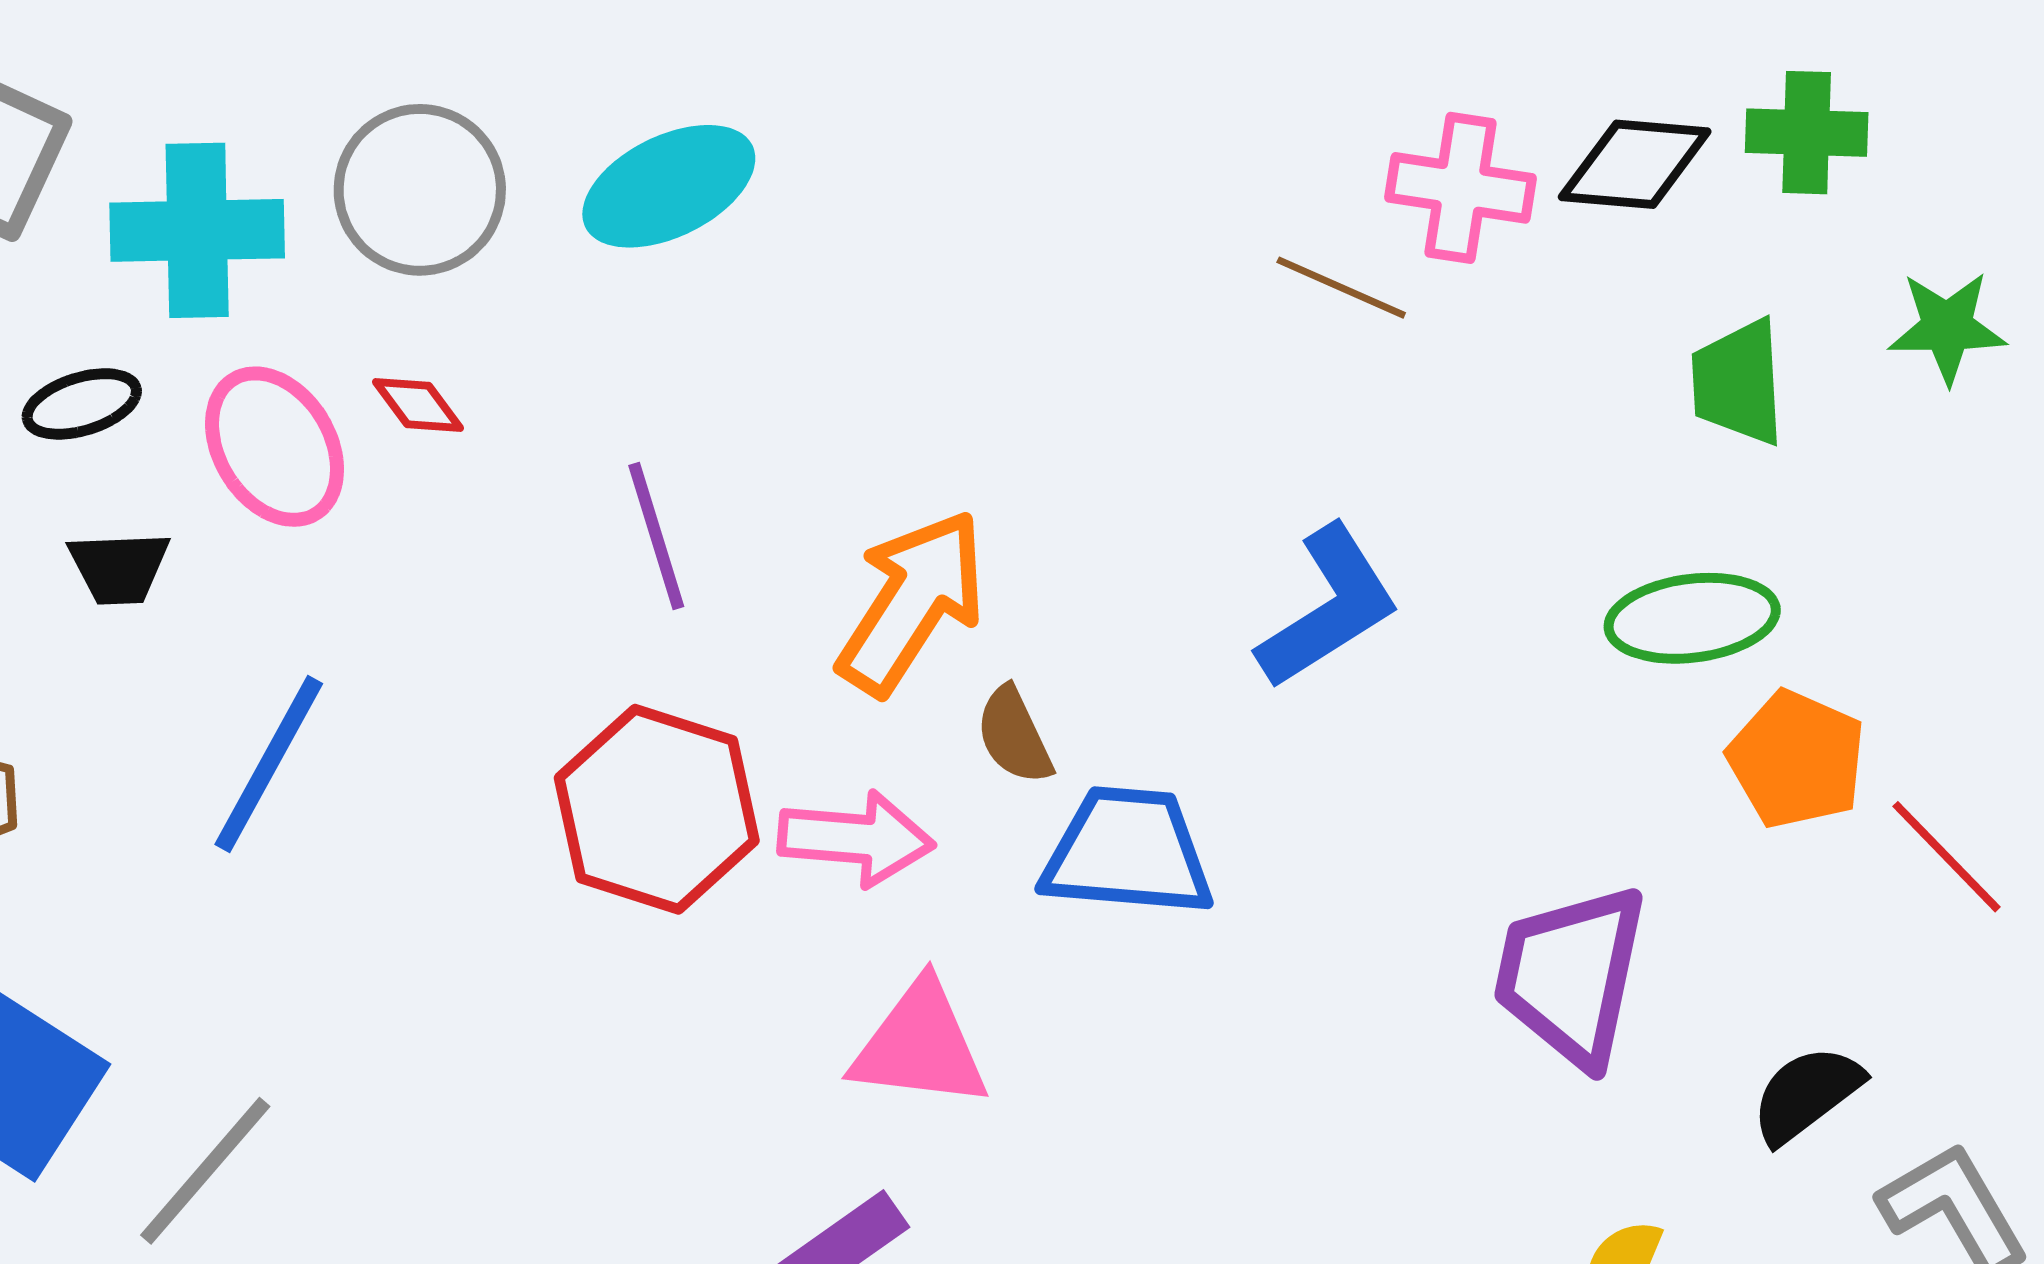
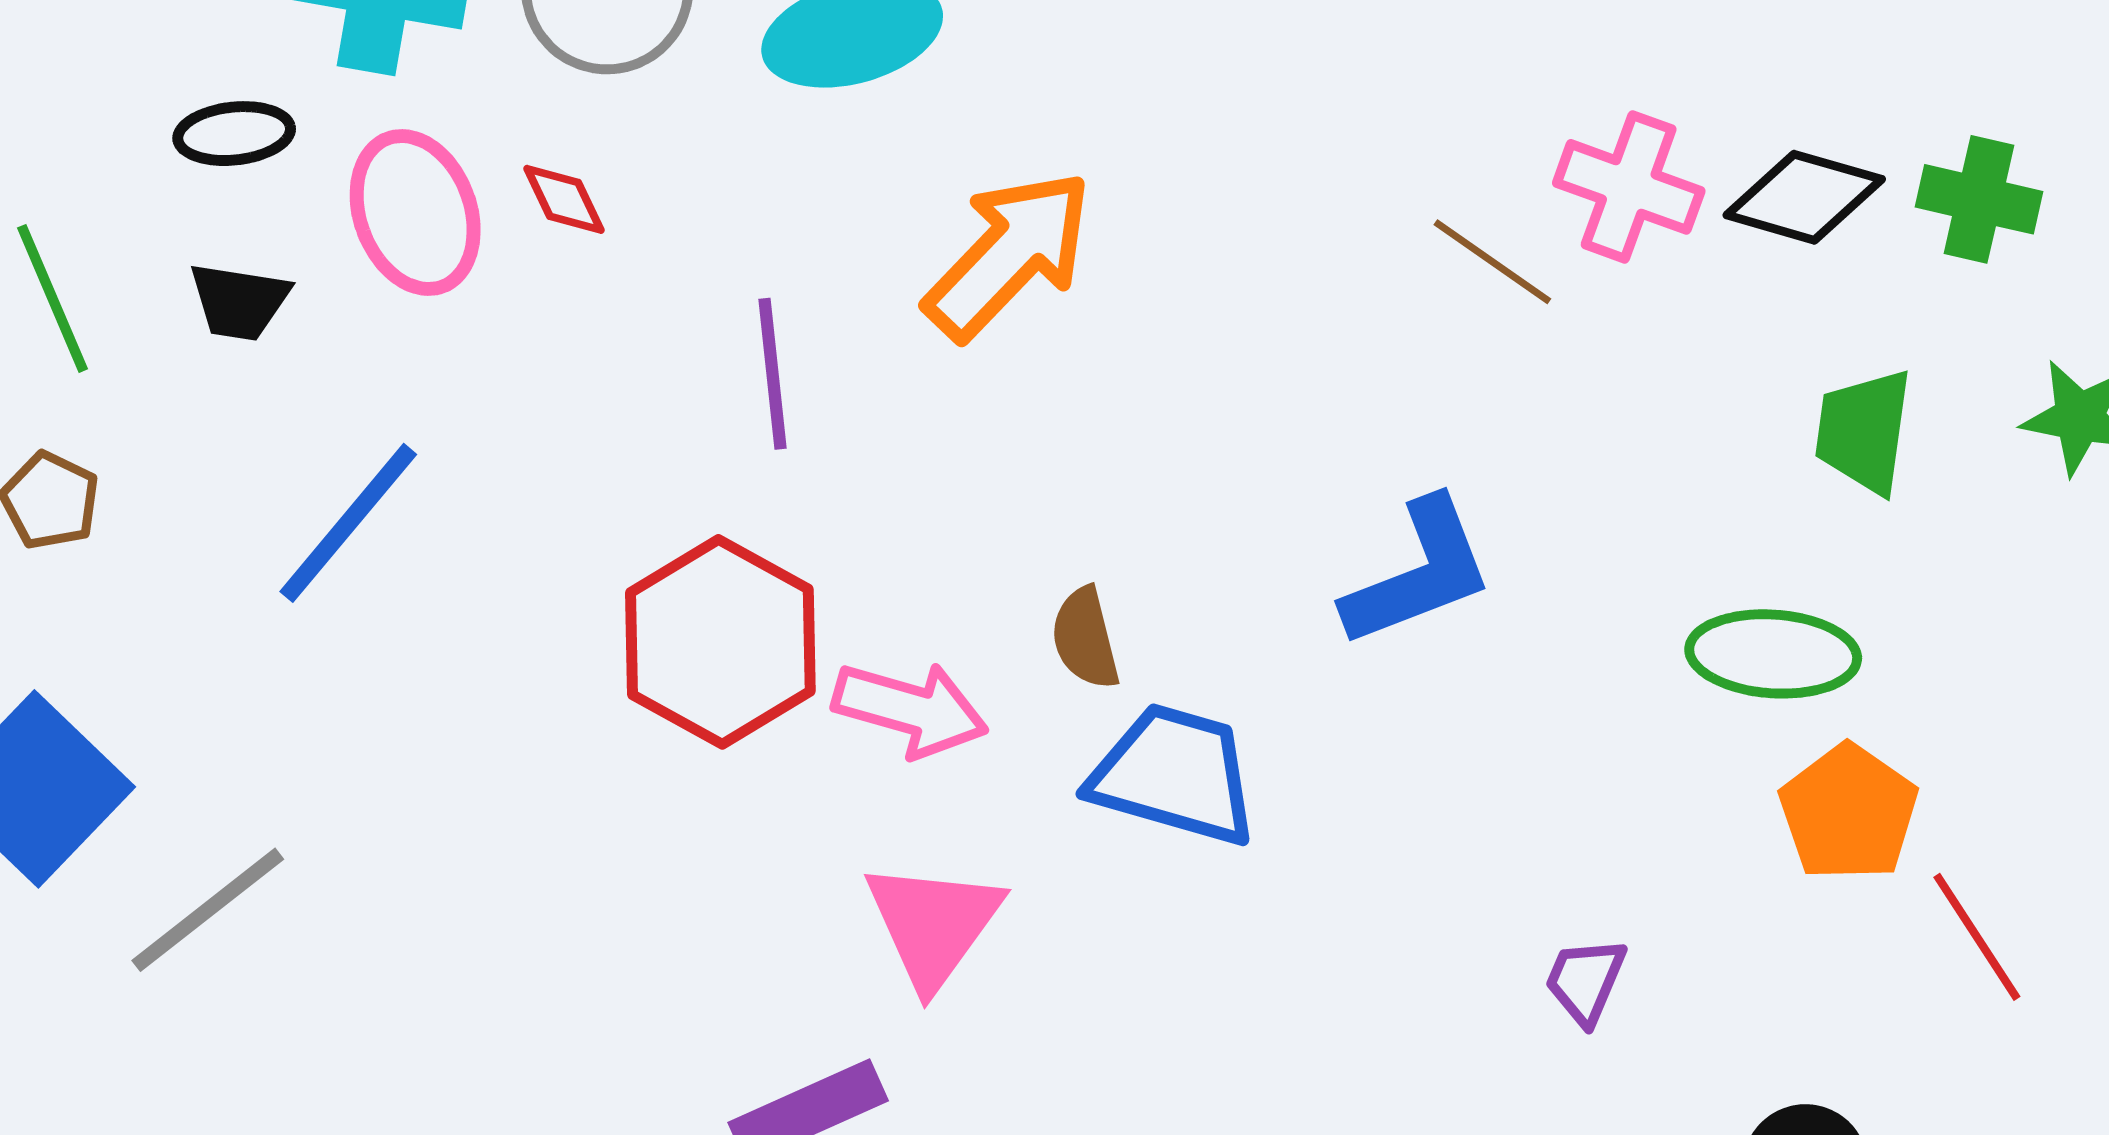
orange arrow: (912, 602) -> (1009, 255), moved
purple trapezoid: (1571, 975) -> (1585, 981), size x0.5
pink triangle: (920, 1045) -> (933, 924), turned 48

